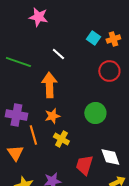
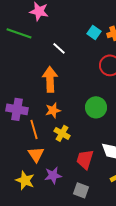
green line: (18, 62) -> (19, 33), moved
orange triangle: (15, 153) -> (36, 154), moved

